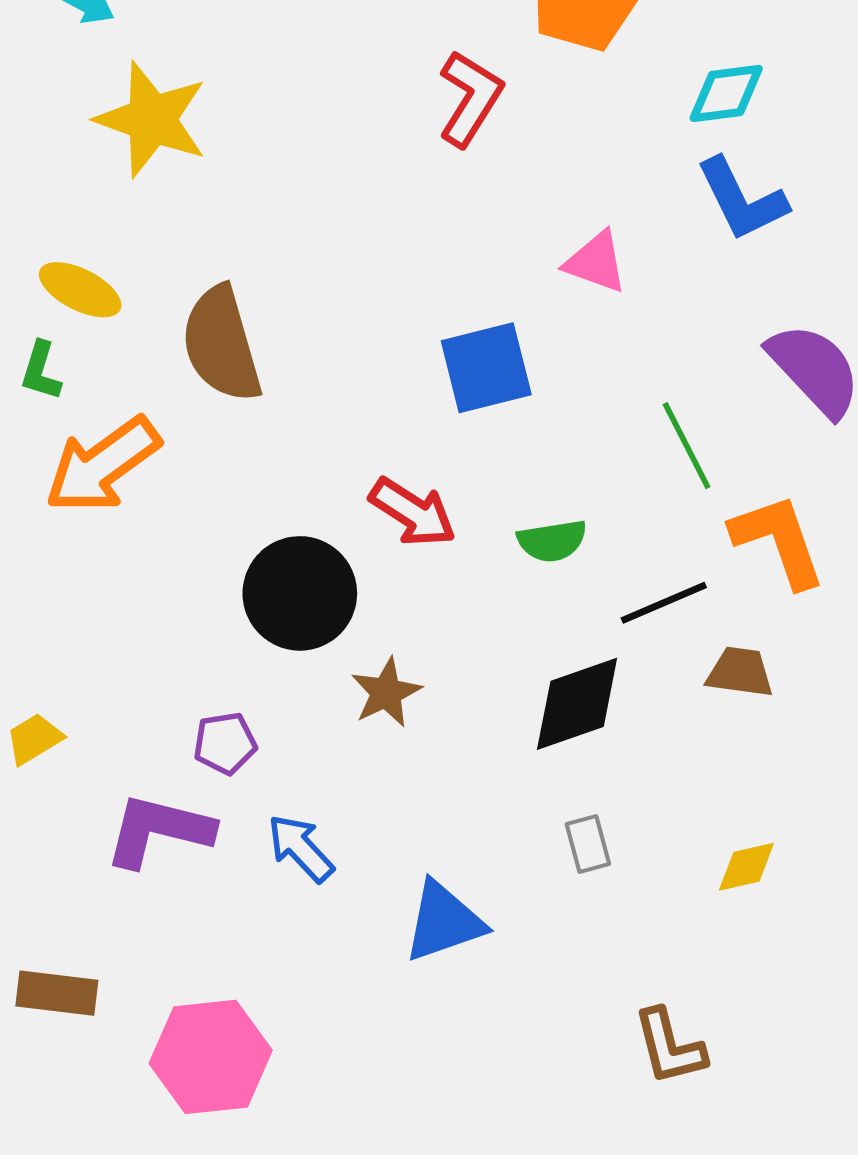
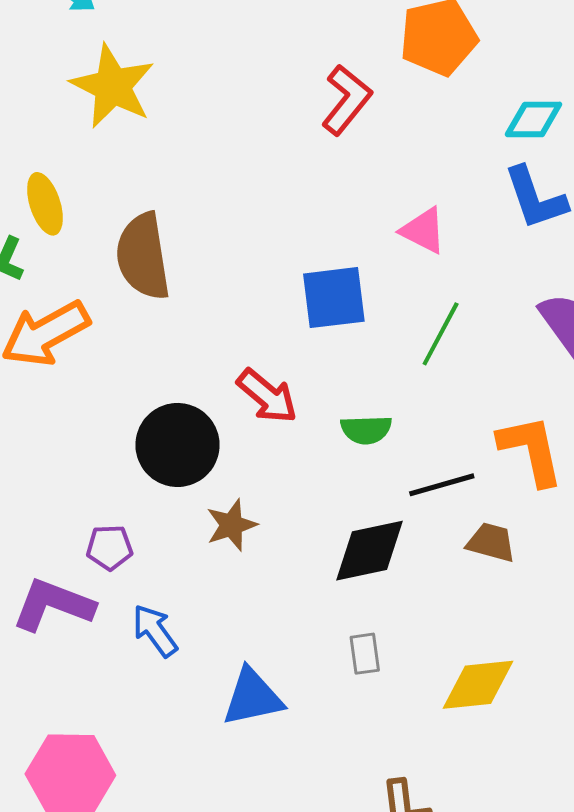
yellow ellipse: (80, 290) -> (45, 204), turned 38
green line: (687, 446) -> (441, 334), moved, turned 48
yellow diamond: (746, 867) -> (478, 685), size x1.6

